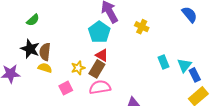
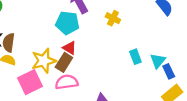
cyan pentagon: (99, 32) -> (67, 23), turned -30
yellow star: (78, 68) -> (44, 61), size x1.6
pink square: (66, 88) -> (30, 82), size x1.6

